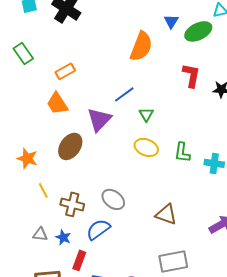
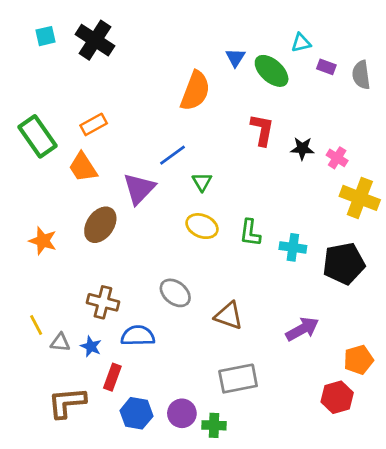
green ellipse: (198, 31) -> (272, 71), turned 68
green rectangle: (23, 53) -> (37, 136), moved, size x1.4
yellow line: (43, 190) -> (36, 325), moved
gray ellipse: (113, 199) -> (175, 293), moved
blue semicircle: (98, 229) -> (138, 336), turned 35

